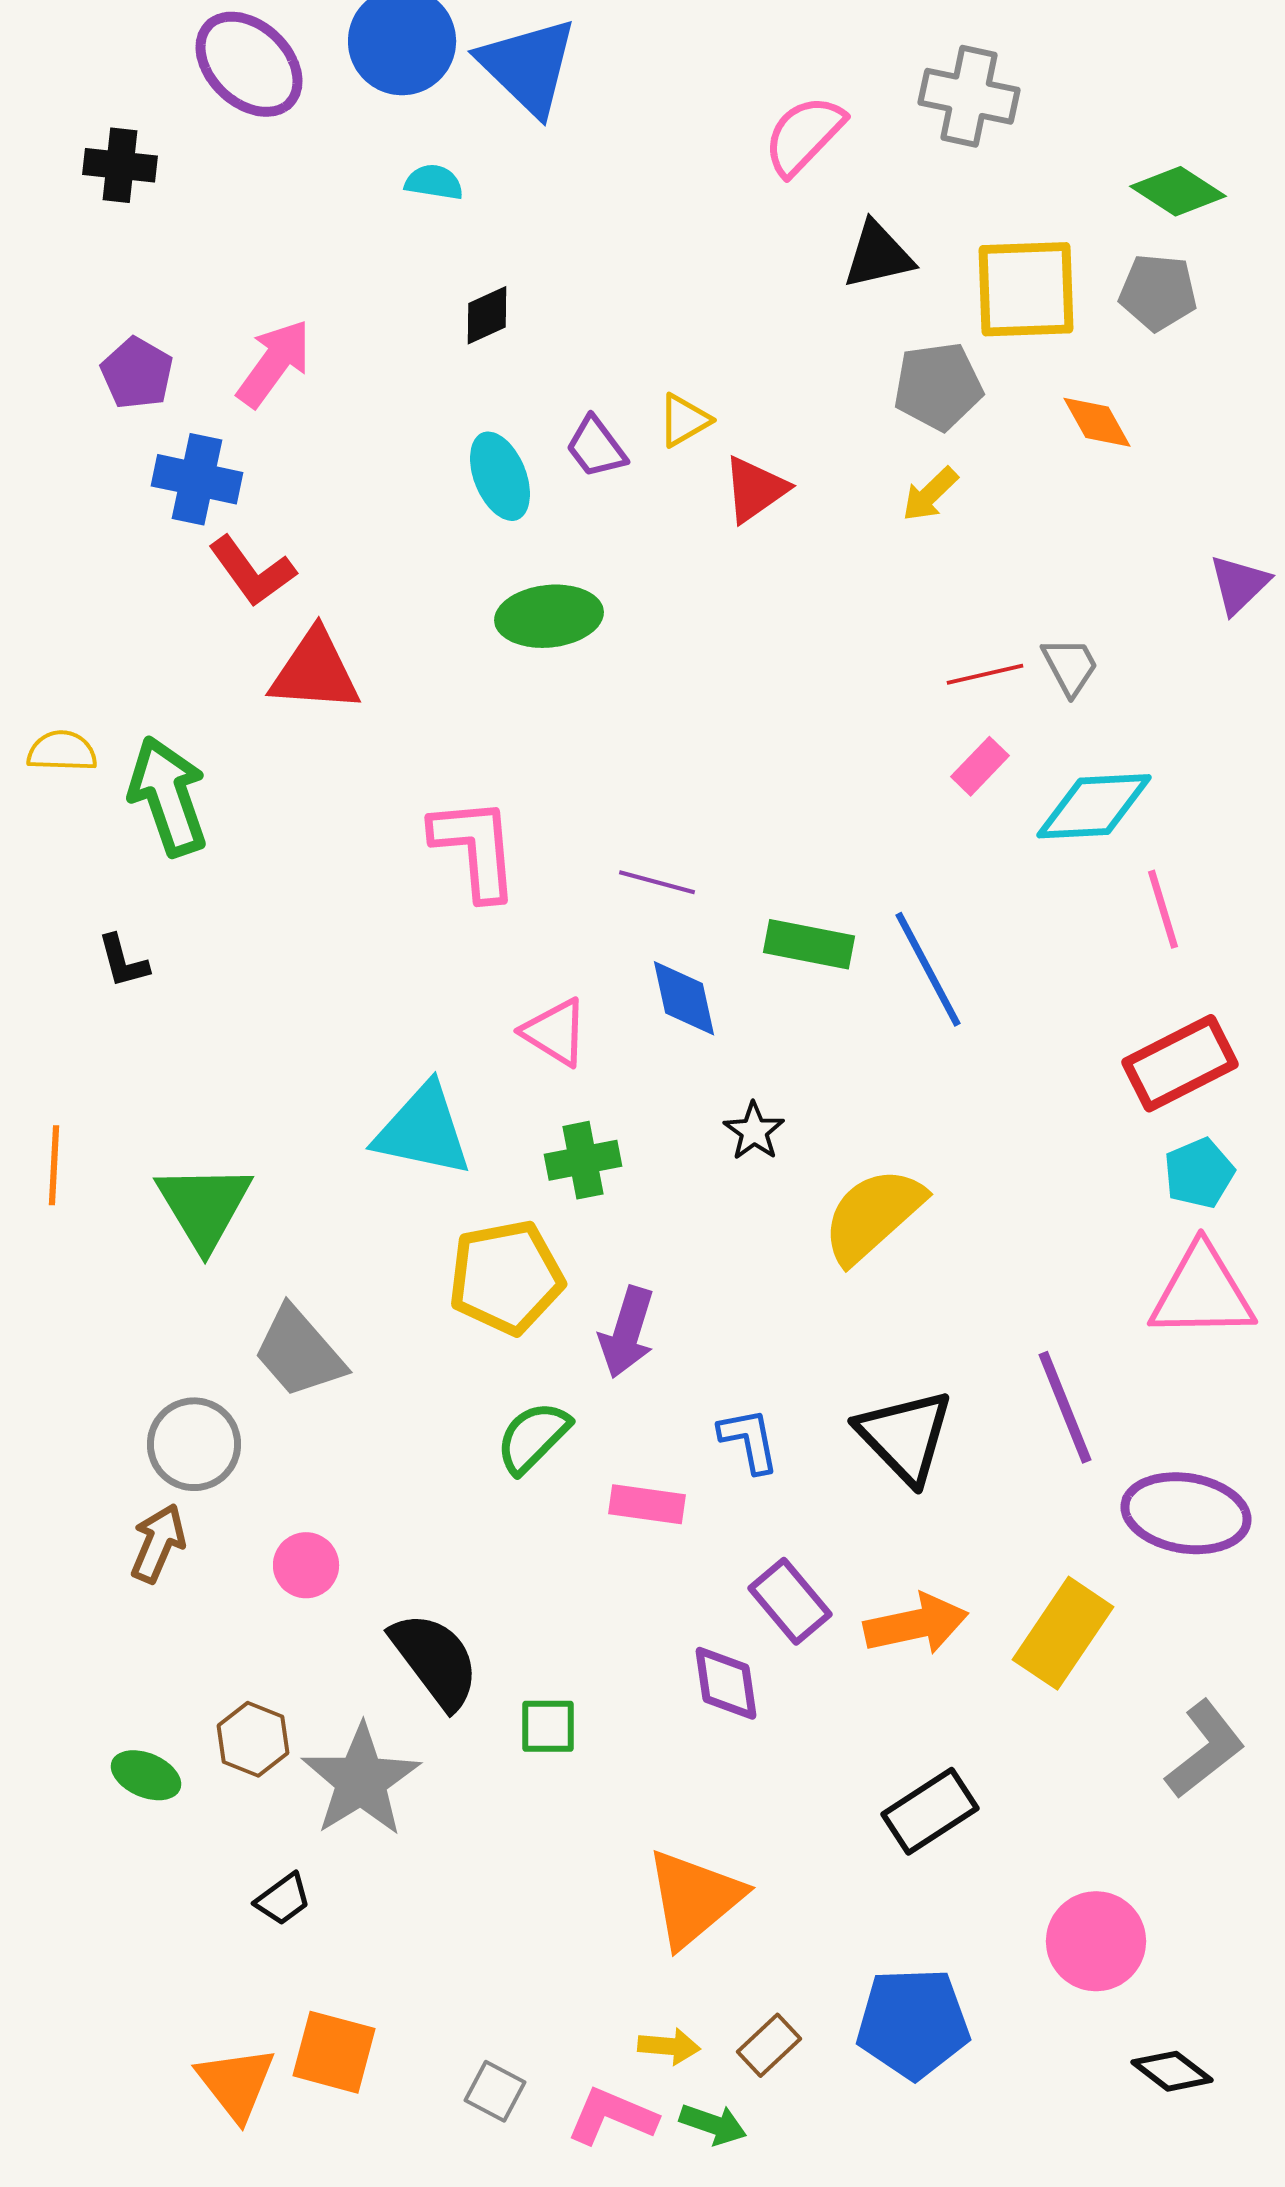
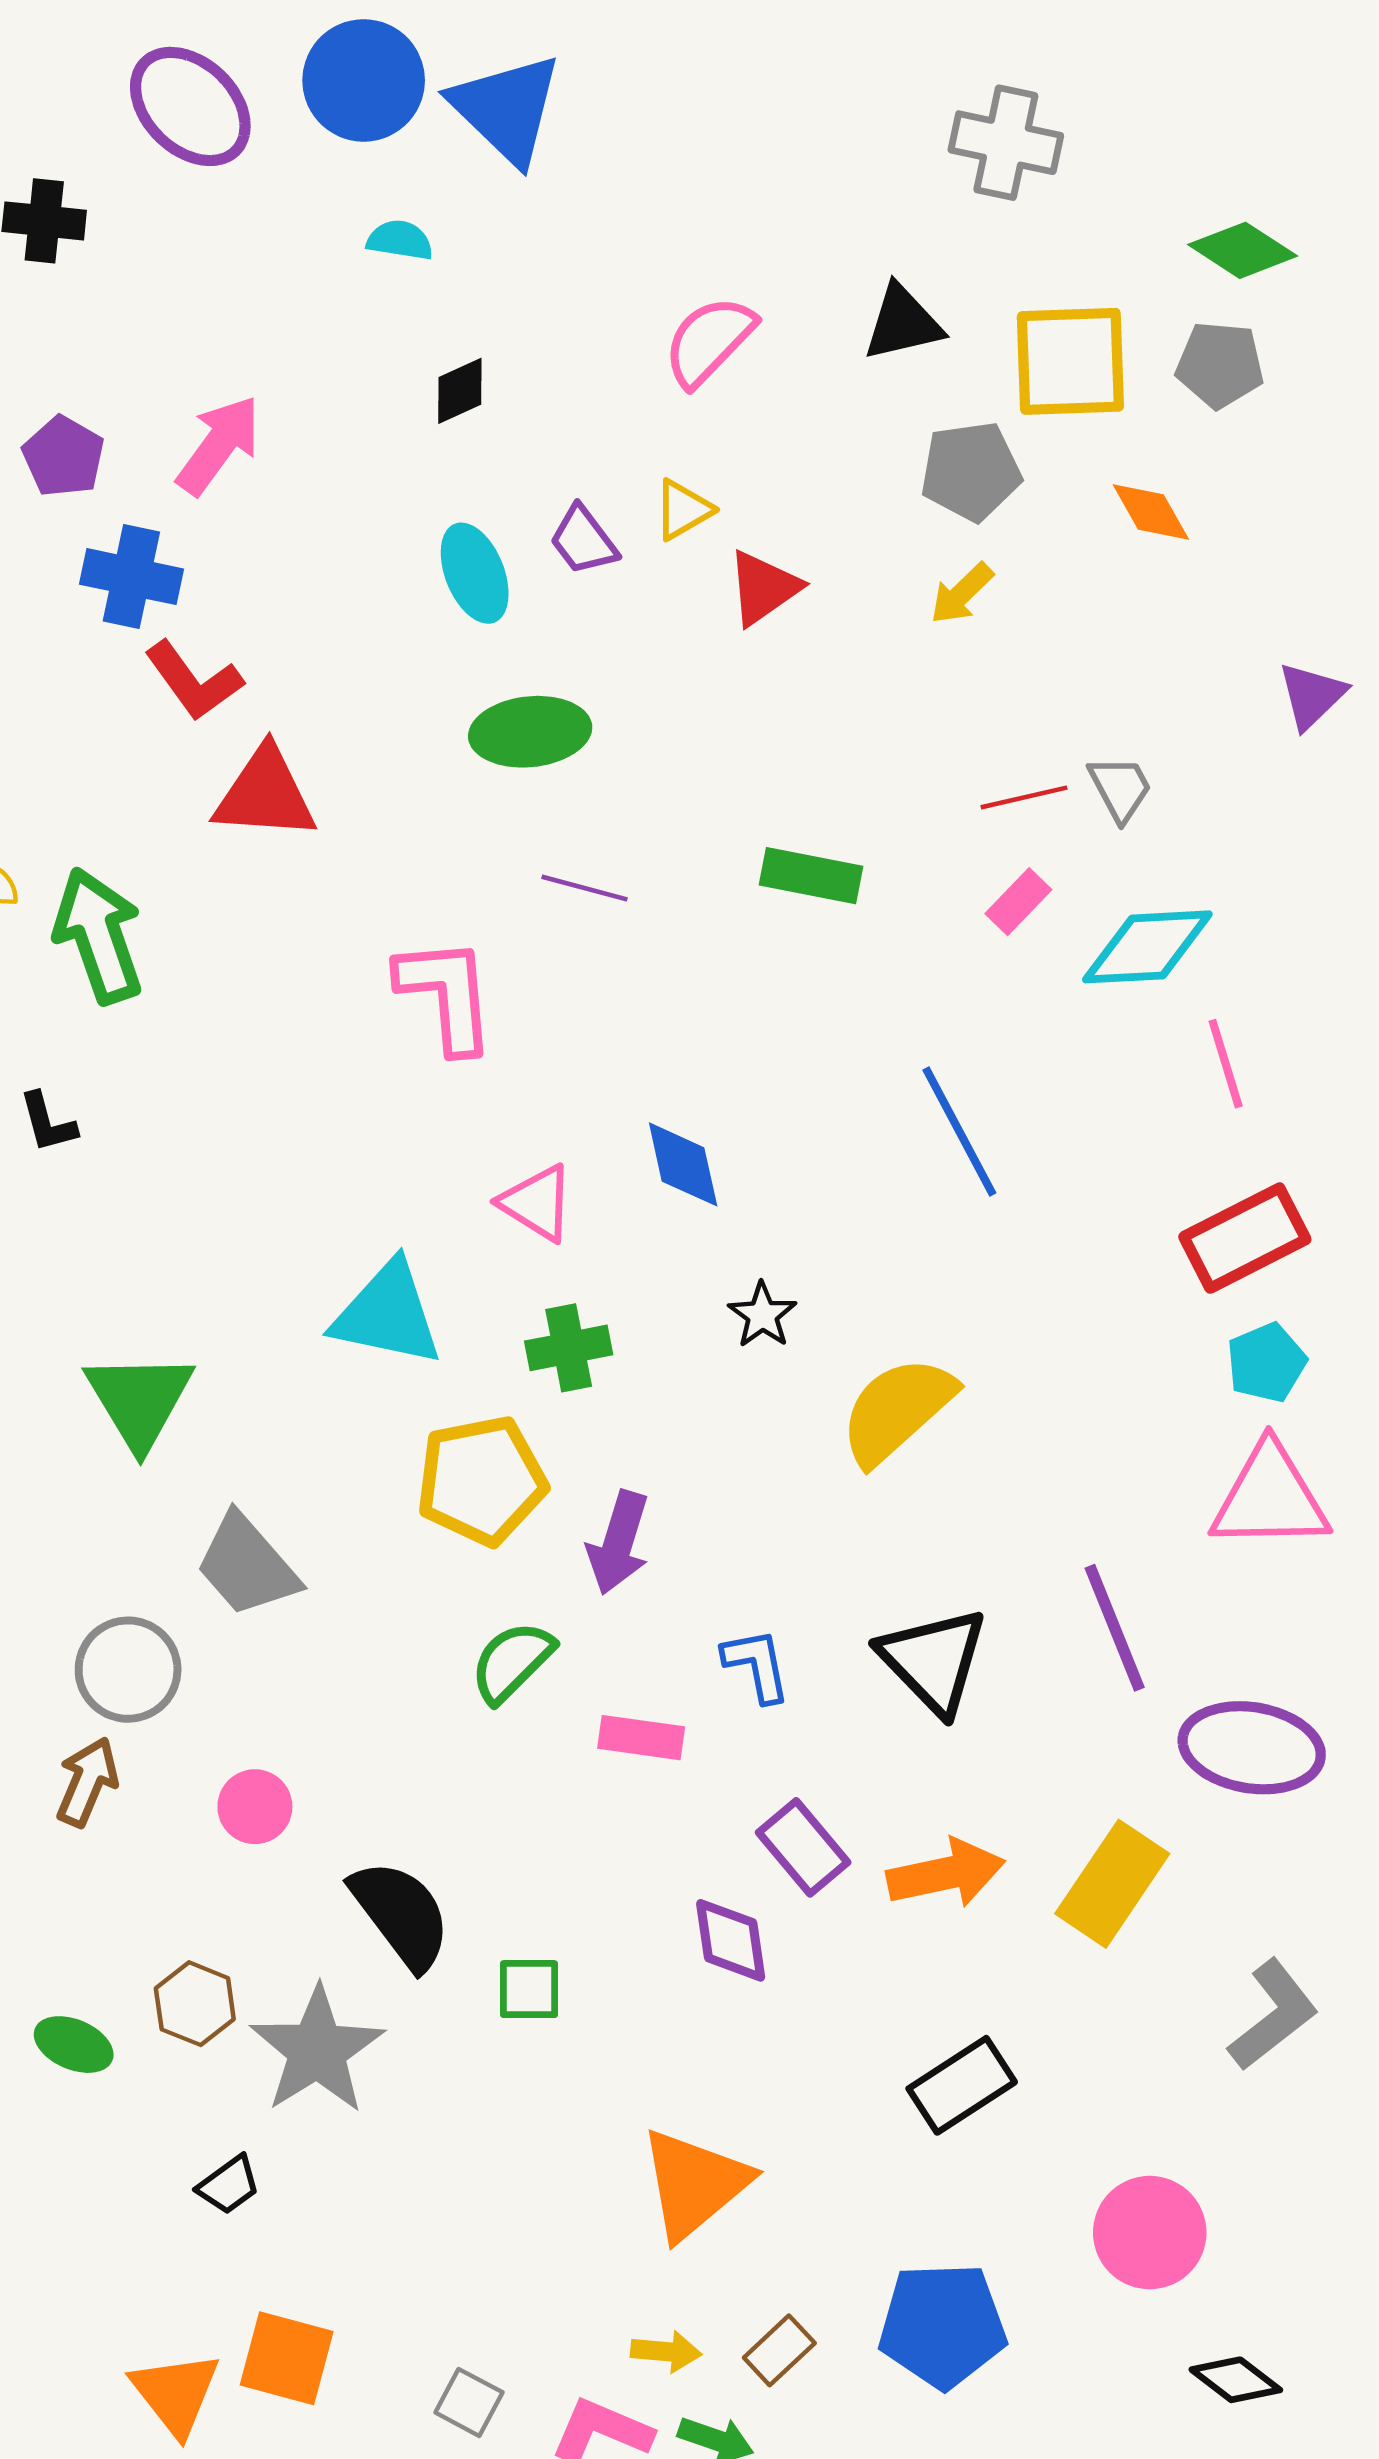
pink semicircle: (804, 135) -> (709, 341), moved
purple line: (657, 882) -> (584, 888), moved
green rectangle: (809, 944) -> (811, 876), moved

